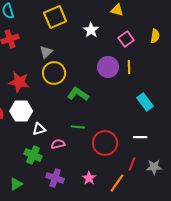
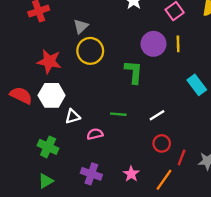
green L-shape: (78, 94) -> (134, 72), moved, turned 60
white line: (140, 137) -> (157, 115), moved, turned -32
red circle: (105, 143) -> (162, 143), moved, size x0.6
green cross: (33, 155) -> (48, 147), moved

